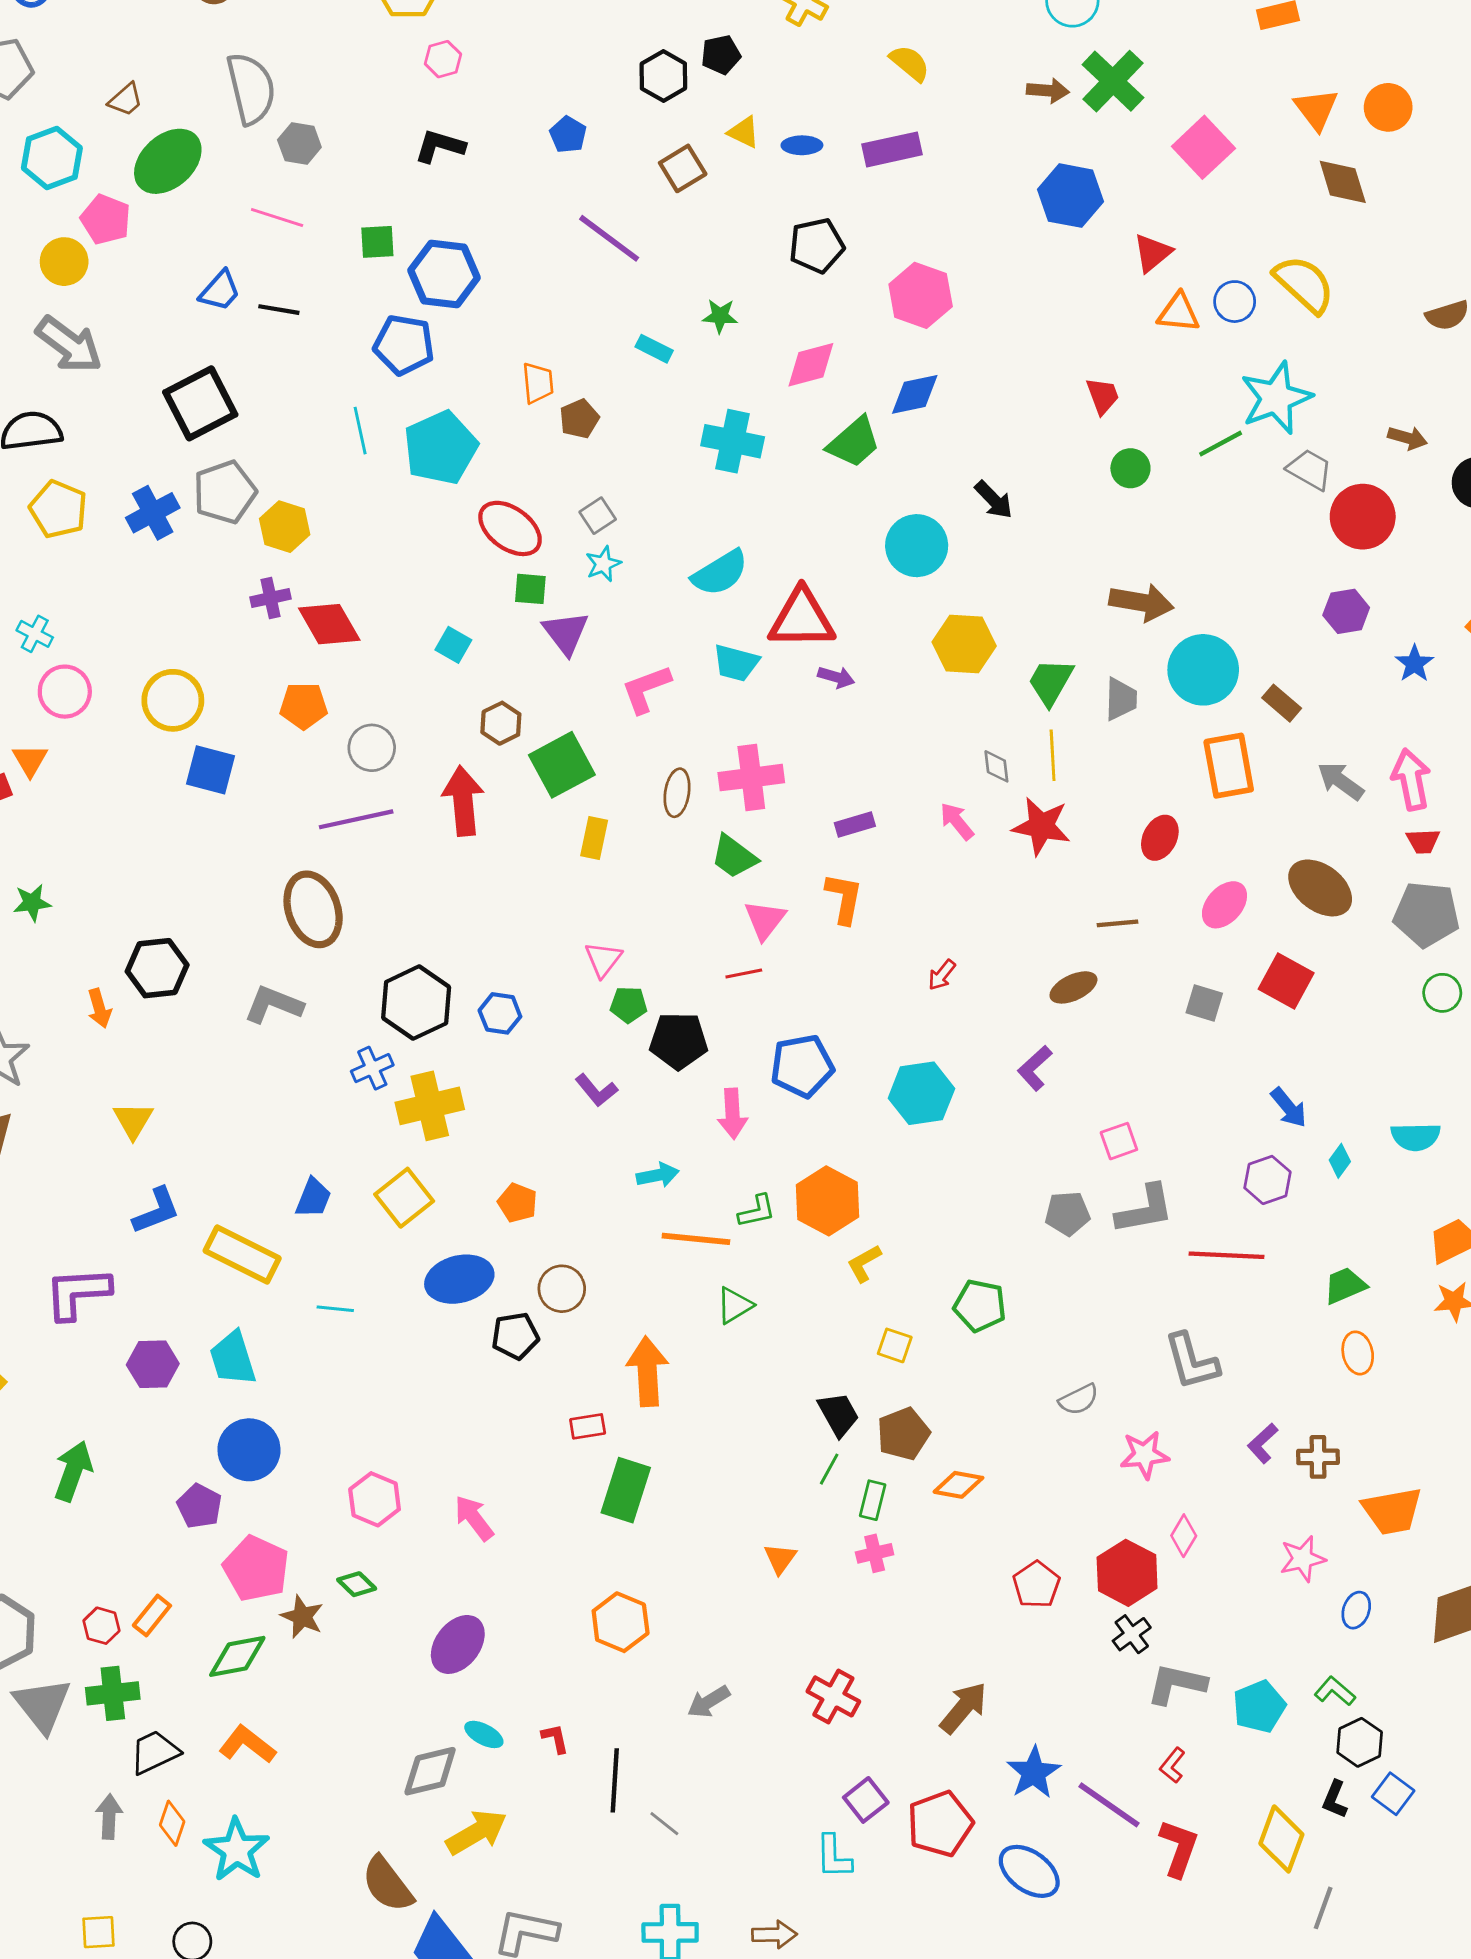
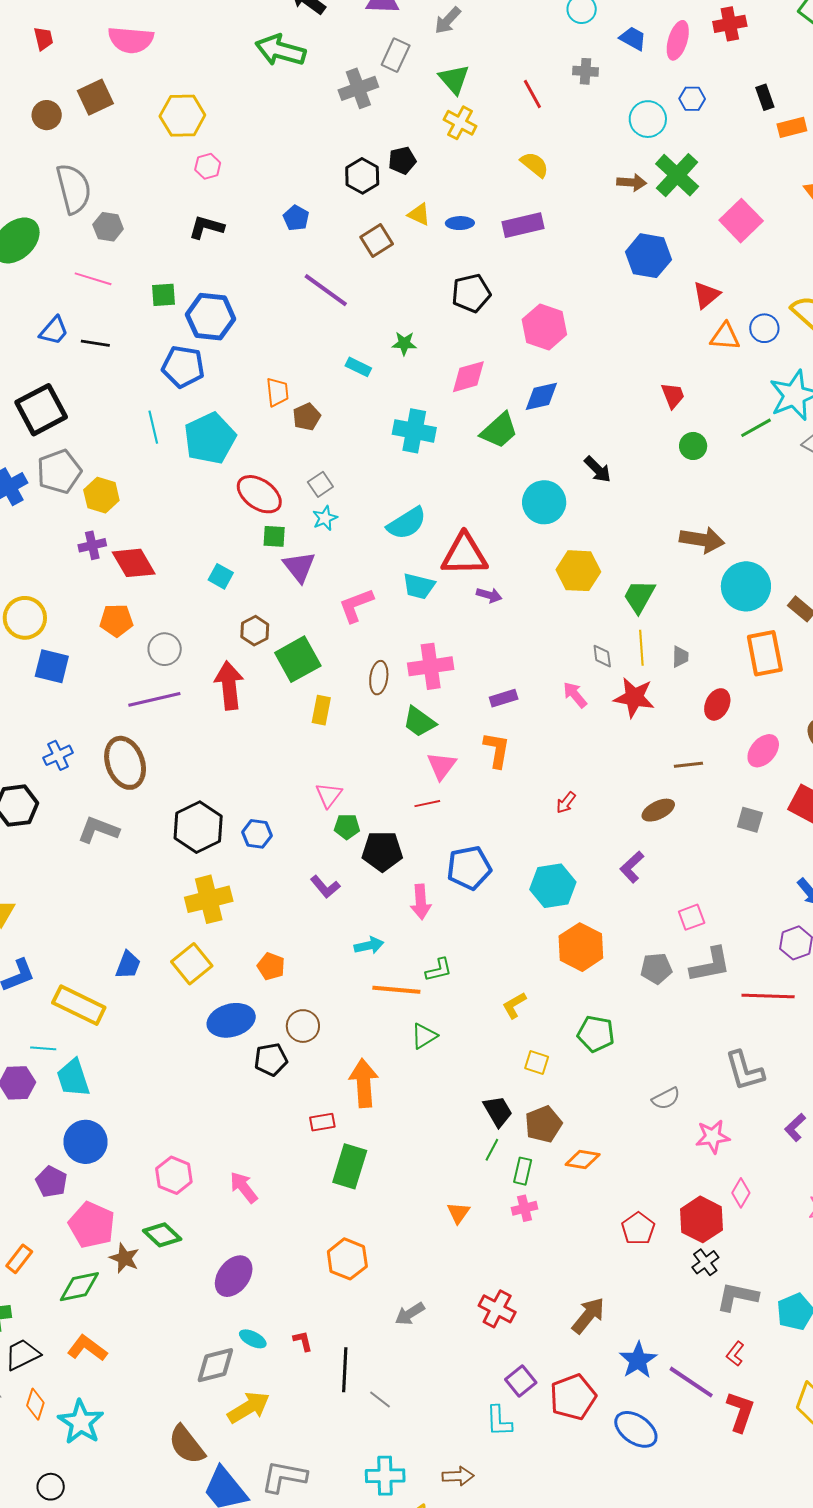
gray trapezoid: (1121, 699) -> (680, 657), moved, size x0.7
blue cross: (372, 1068) -> (58, 755), moved
orange hexagon: (827, 1201) -> (581, 947), moved
cyan line: (335, 1309) -> (43, 1048), moved
green diamond: (357, 1584) -> (162, 1235), size x1.4

